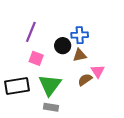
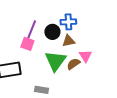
purple line: (31, 32) -> (31, 30), moved
green triangle: (50, 85) -> (55, 61), moved

